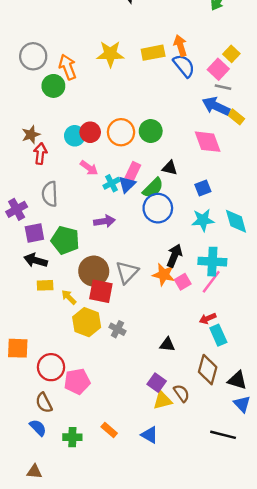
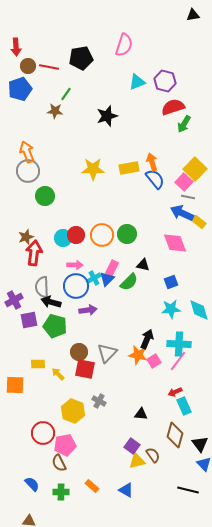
yellow square: (231, 54) -> (195, 169), size x1.6
orange arrow: (68, 67) -> (27, 152), moved
red arrow: (40, 154) -> (34, 253), size x1.4
pink arrow: (89, 168) -> (75, 265), turned -35
blue circle: (158, 208) -> (76, 286), moved
black arrow: (36, 260) -> (51, 302), moved
brown circle: (94, 271) -> (79, 352), size x0.7
yellow hexagon: (87, 322) -> (73, 411), moved
orange square: (18, 348) -> (15, 385), moved
black triangle: (237, 380) -> (200, 444), turned 36
brown semicircle: (44, 403) -> (59, 463), moved

